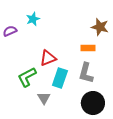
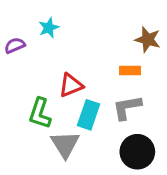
gray L-shape: (86, 73) -> (127, 107), turned 65
green L-shape: (27, 77) -> (40, 113), turned -45
gray triangle: (44, 98) -> (65, 144), size x1.5

